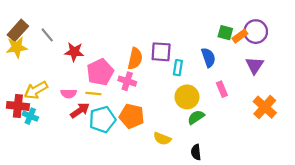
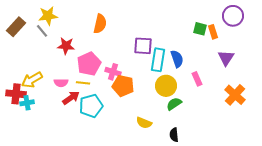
purple circle: (256, 32) -> (233, 16), moved
orange rectangle: (240, 36) -> (213, 32), turned -72
yellow star: (17, 47) -> (48, 16), moved
blue semicircle: (208, 57) -> (177, 59), moved
orange semicircle: (135, 59) -> (100, 24), moved
cyan rectangle: (178, 68) -> (158, 60), size x1.6
cyan cross: (30, 116) -> (27, 103), turned -32
orange pentagon: (132, 116) -> (123, 86), moved

